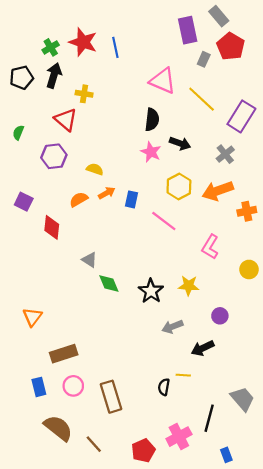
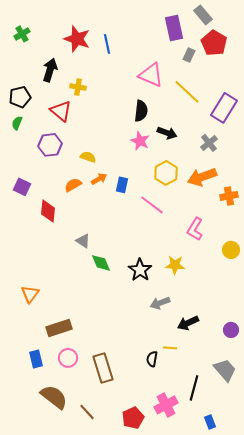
green cross: (51, 47) -> (22, 34), moved
black pentagon: (22, 78) -> (20, 97), moved
purple circle: (220, 316) -> (231, 330), moved

